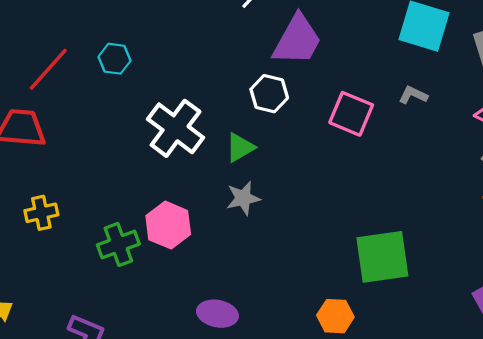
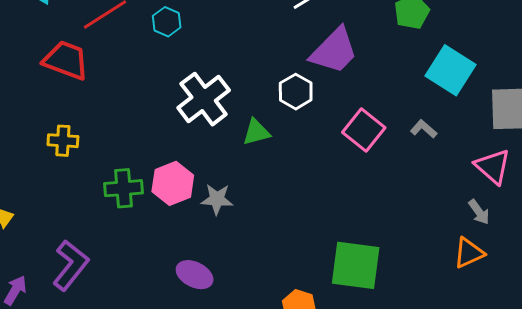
gray star: (243, 198) -> (217, 199), moved

